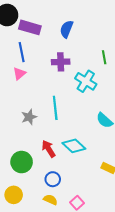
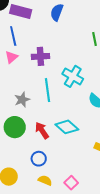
purple cross: (61, 62) -> (40, 56), moved
cyan cross: (86, 81) -> (73, 76), moved
green circle: (22, 162) -> (15, 127), moved
blue circle: (53, 179) -> (39, 159), moved

